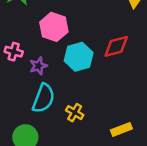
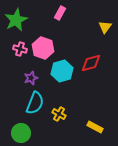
pink cross: (14, 52) -> (20, 49), moved
yellow rectangle: (121, 129) -> (95, 127), turned 49

